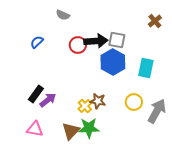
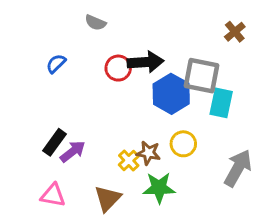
gray square: (117, 40) -> (201, 76), moved, size x1.4
yellow circle: (134, 102) -> (183, 144), moved
green star: (89, 128) -> (159, 188), moved

